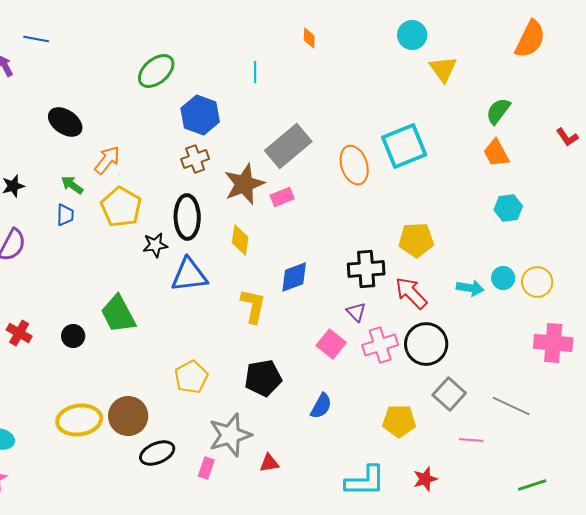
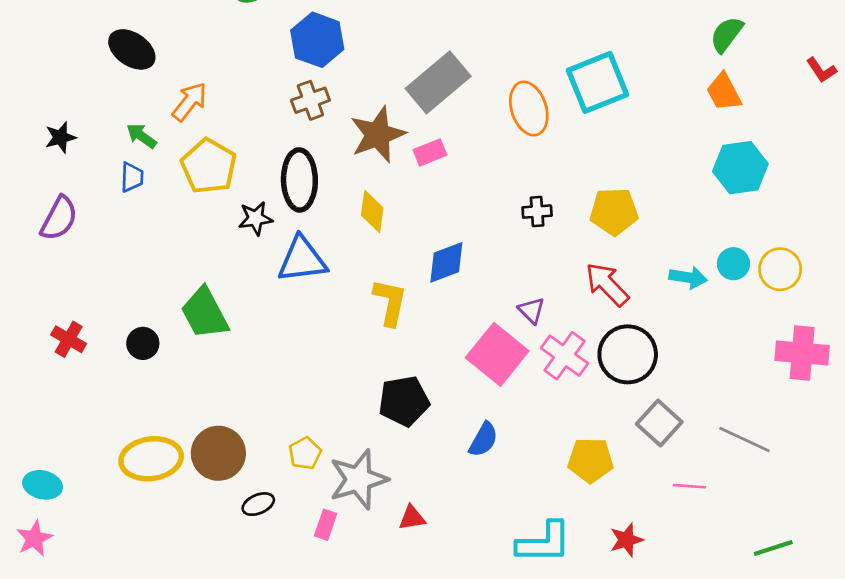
cyan hexagon: (508, 208) -> (740, 168), size x1.4
black cross: (366, 269) -> (537, 212), moved, size x0.6
pink square: (331, 344) -> (497, 354), size x1.5
pink cross: (380, 345) -> (565, 356), turned -36
yellow pentagon: (191, 377) -> (305, 453), moved, size x0.7
black ellipse: (157, 453) -> (258, 504), size x0.7

